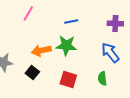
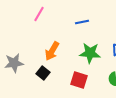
green star: (66, 46) -> (90, 53), moved
orange arrow: (41, 50) -> (52, 51), turned -48

